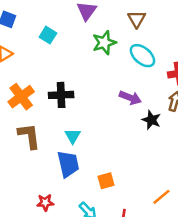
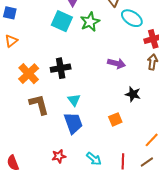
cyan square: (48, 35) -> (62, 21), moved, size x1.5
cyan ellipse: (142, 56) -> (132, 18), moved
black star: (151, 120) -> (133, 94), moved
orange square: (106, 181) -> (115, 119), moved

